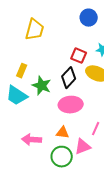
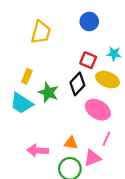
blue circle: (89, 18) -> (89, 21), moved
pink ellipse: (71, 105) -> (98, 110), moved, turned 35

